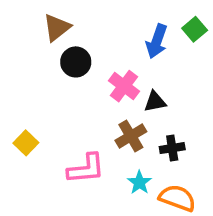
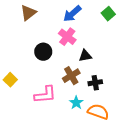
blue arrow: (157, 41) -> (72, 14), moved, turned 30
black circle: (76, 62) -> (43, 52), moved
pink cross: (124, 86) -> (67, 37), moved

